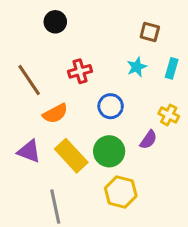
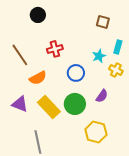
cyan star: (137, 67) -> (99, 56), moved
yellow cross: (169, 115) -> (116, 70), moved
yellow hexagon: (121, 192) -> (96, 132), moved

